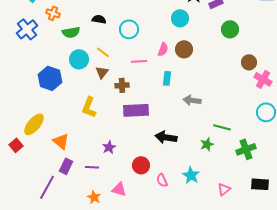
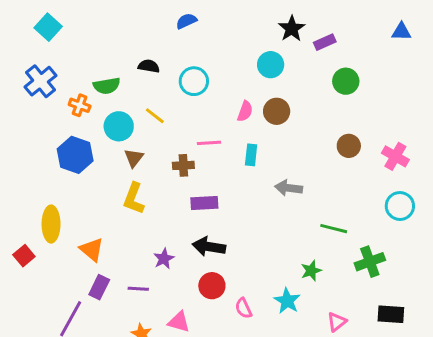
orange cross: (53, 13) -> (80, 105), moved
pink line: (139, 61) -> (209, 143), moved
brown circle: (249, 62) -> (349, 146), moved
brown triangle: (102, 72) -> (134, 158), moved
purple rectangle: (136, 110) -> (204, 203), size x0.7
yellow ellipse: (34, 124) -> (51, 224), turned -40
black arrow: (166, 137) -> (209, 247), moved
green star: (207, 144) -> (311, 271), moved

